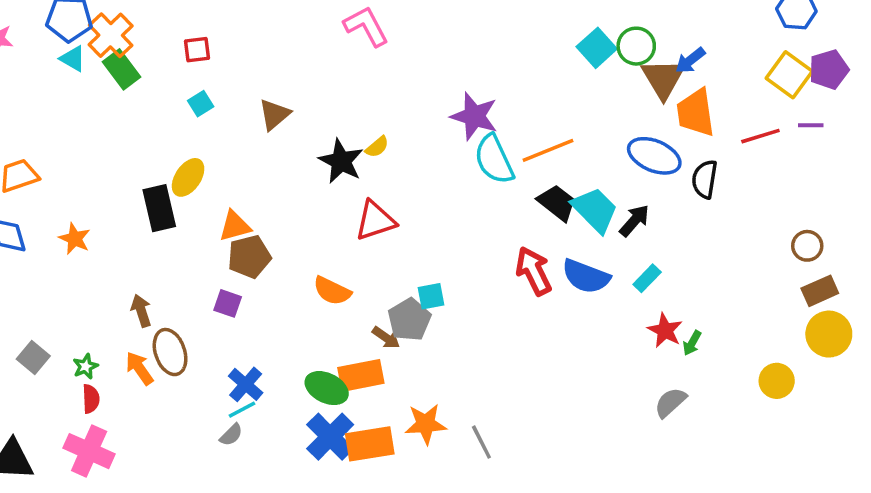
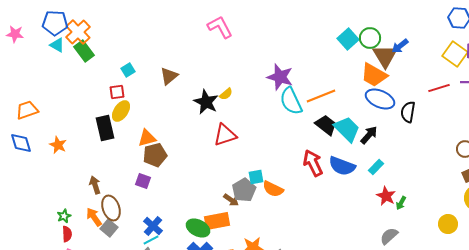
red square: (197, 50) -> (117, 92), moved
orange trapezoid: (696, 113) -> (374, 75), moved, turned -52
orange semicircle: (332, 291) -> (273, 189), moved
gray square: (33, 357) -> (109, 228), moved

